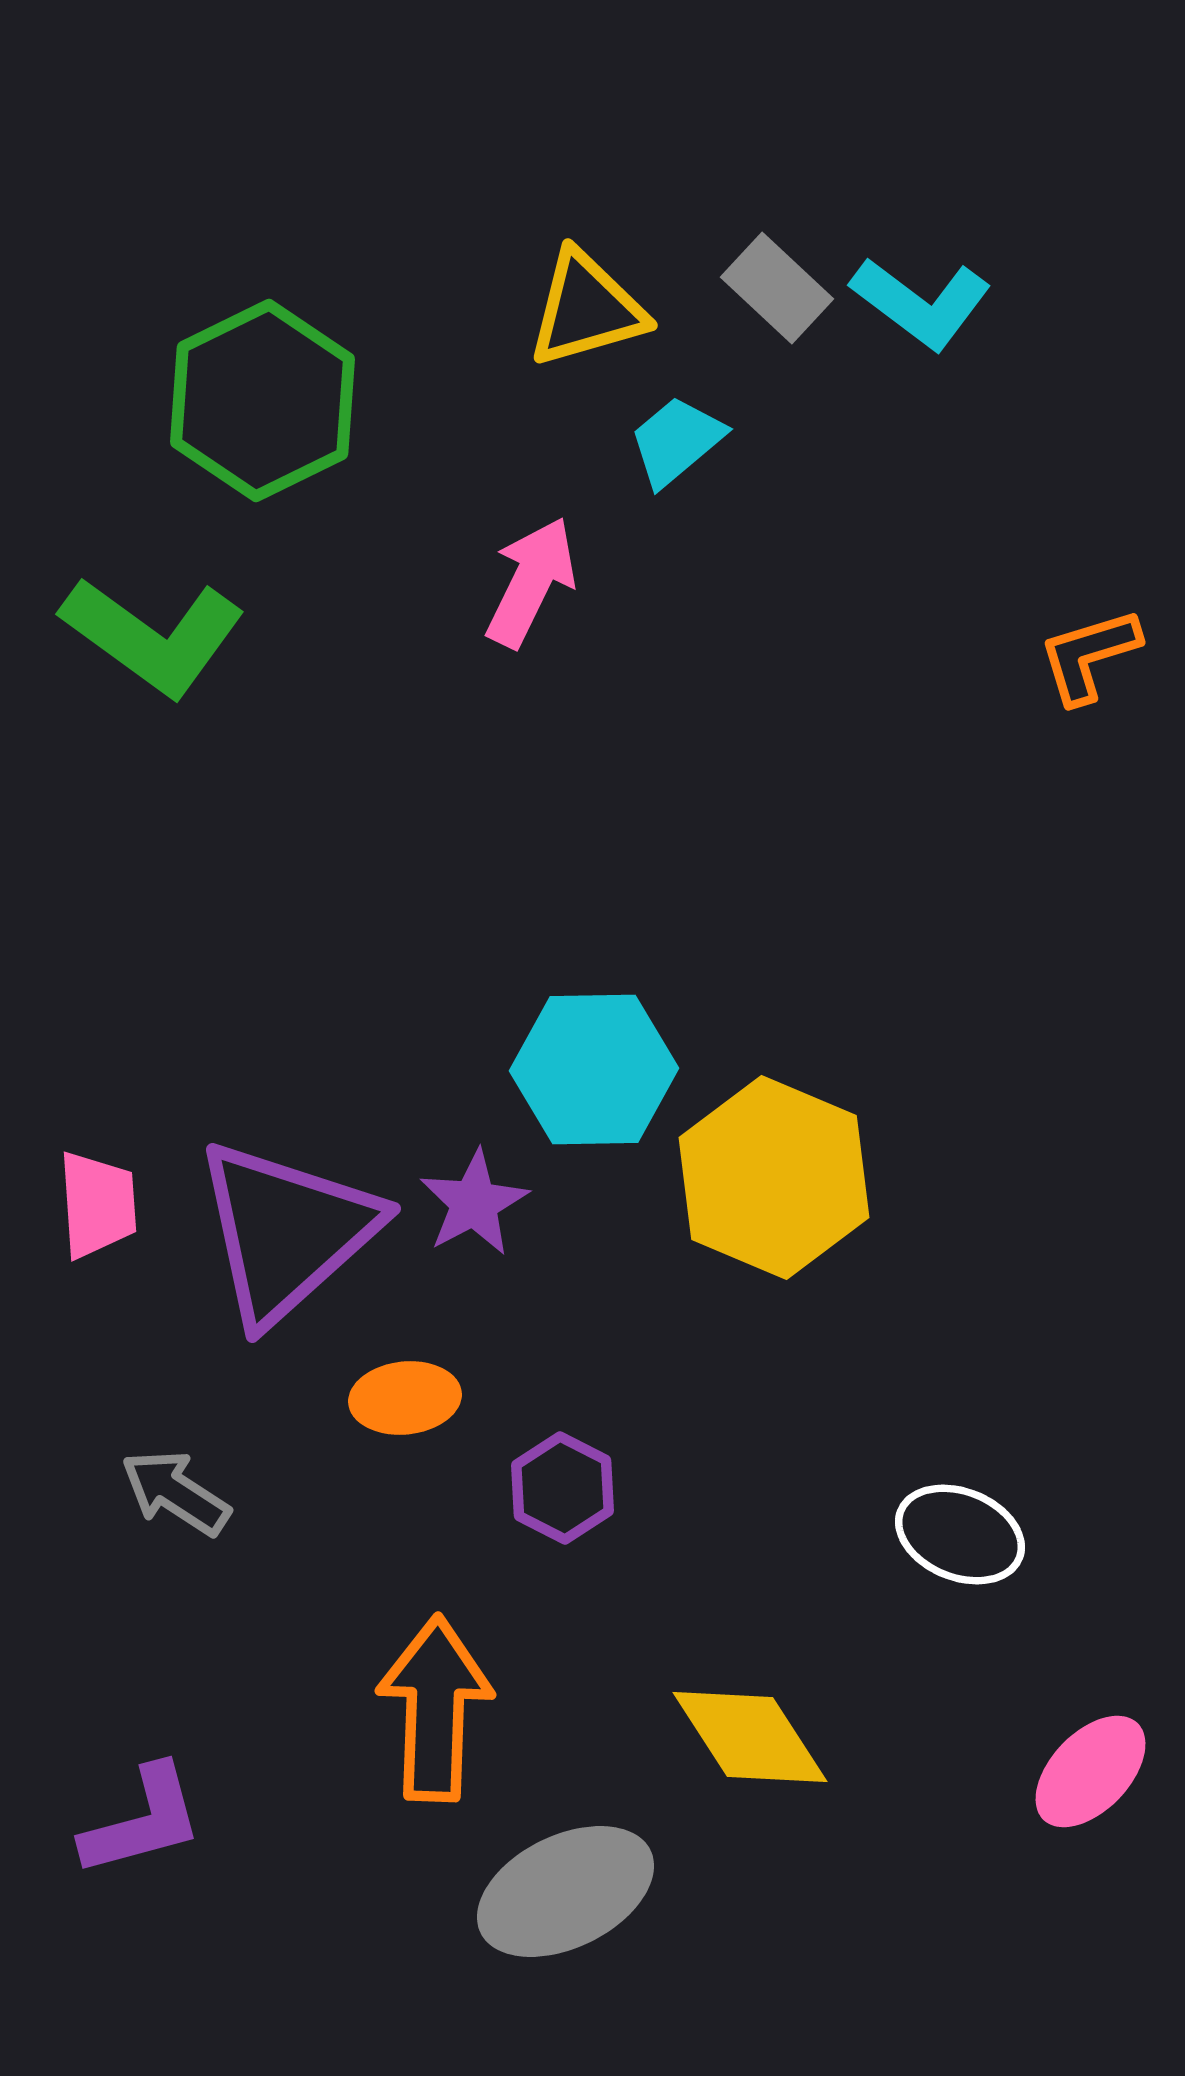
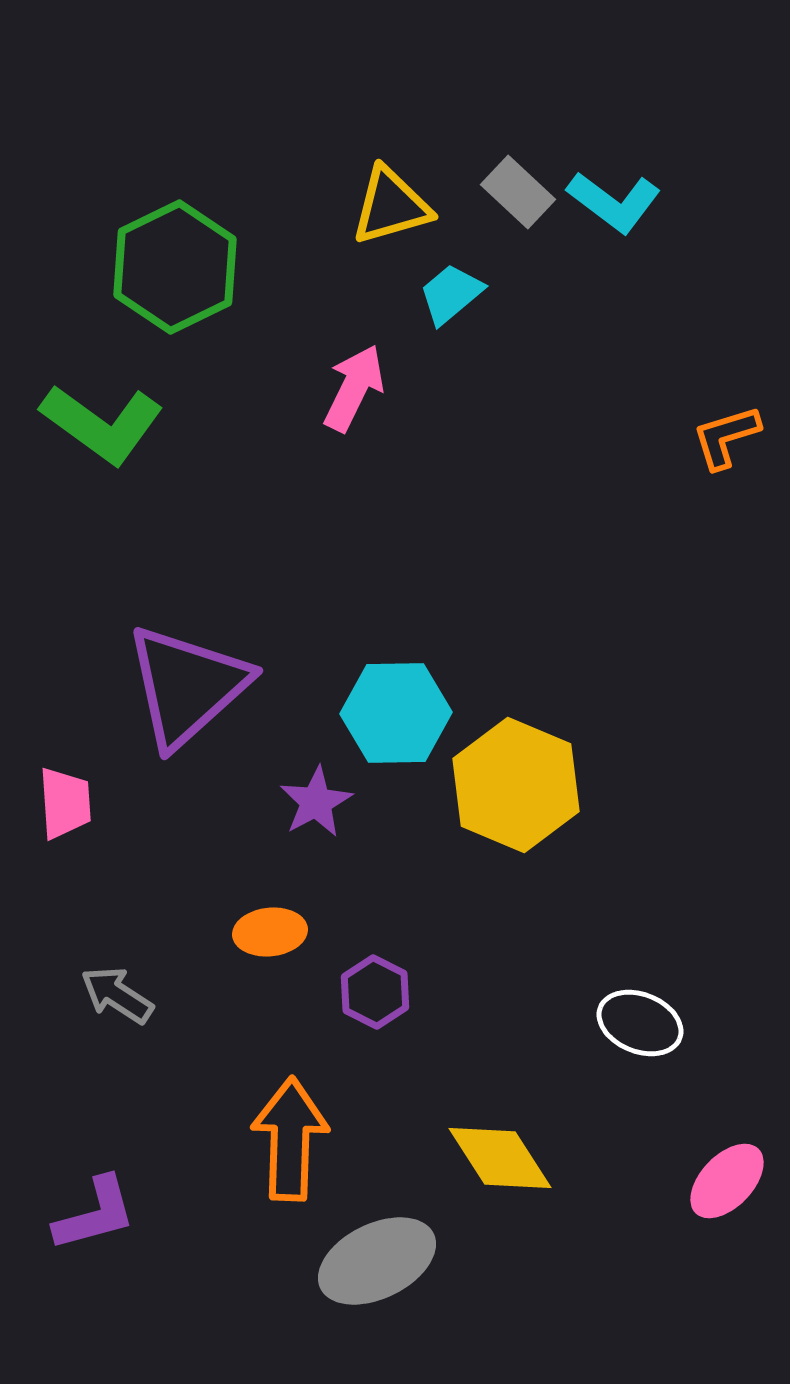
purple triangle: (286, 1232) -> (187, 686), moved

